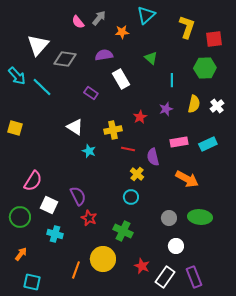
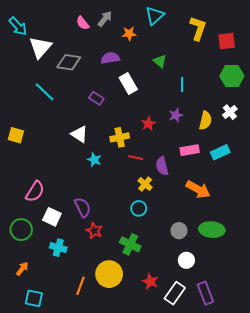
green hexagon: (205, 68) -> (232, 76), moved
cyan arrow: (17, 76) -> (18, 26), moved
yellow semicircle: (194, 104) -> (205, 120), moved

